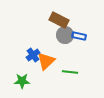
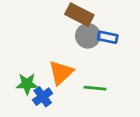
blue cross: (33, 55) -> (43, 97), moved
green star: (22, 81) -> (27, 84), moved

